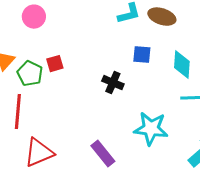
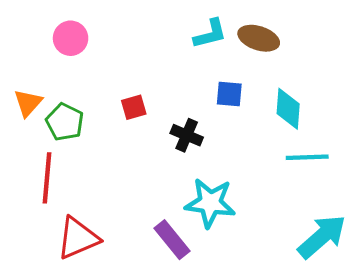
red square: (55, 64) -> (134, 107), moved
cyan star: (151, 129) -> (210, 203), moved

